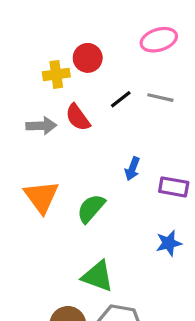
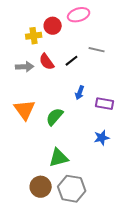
pink ellipse: (159, 40) -> (79, 15), moved
black line: (121, 99) -> (72, 61), moved
green triangle: (98, 276) -> (59, 158), turned -35

